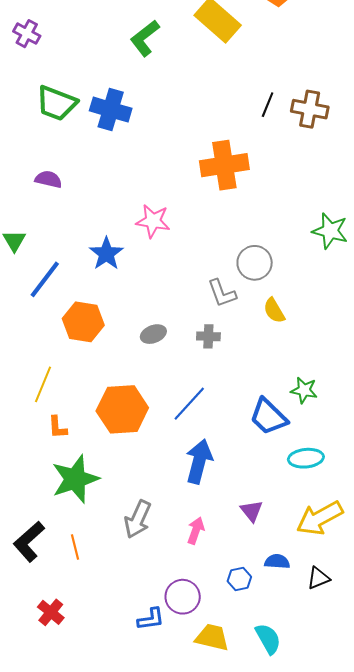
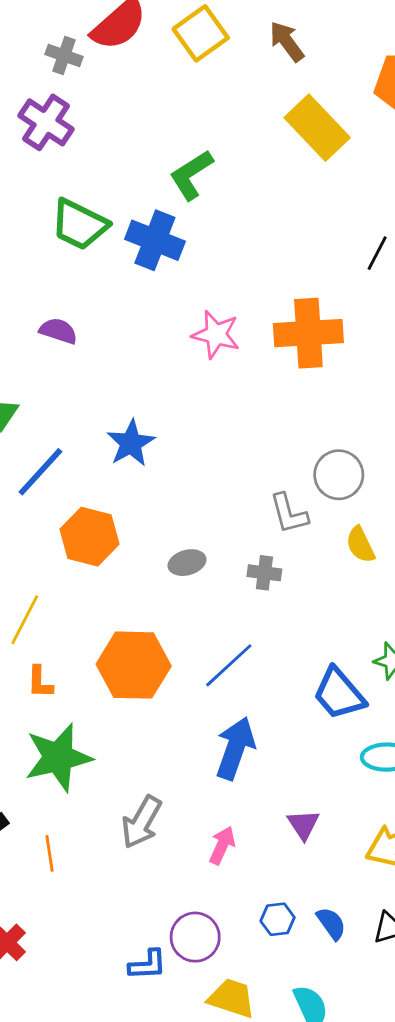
purple cross: (27, 34) -> (46, 122), size x1.4
green L-shape: (145, 38) -> (191, 175), moved
pink star: (153, 221) -> (216, 335), moved
blue semicircle: (277, 562) -> (331, 923), moved, turned 45

